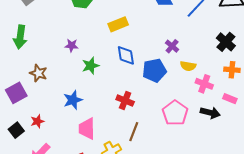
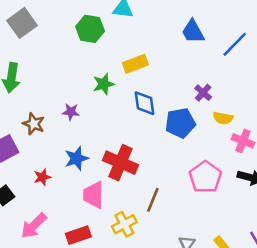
purple star: (72, 46) -> (71, 112), moved
green star: (91, 66) -> (104, 84), moved
red cross: (125, 101) -> (121, 163), moved, size x1.5
red star: (37, 121) -> (42, 177), moved

